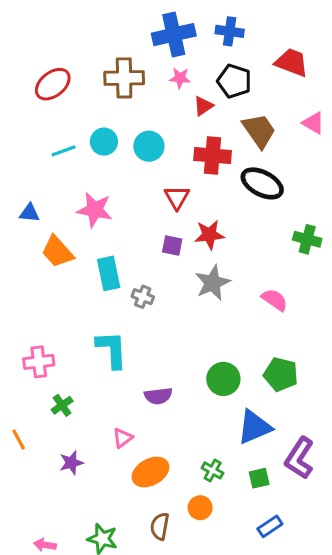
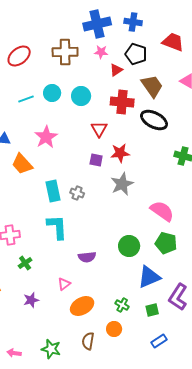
pink star: (95, 210) -> (46, 137), turned 30
cyan rectangle: (109, 273) -> (53, 191), moved
pink semicircle: (275, 300) -> (162, 211), moved, size x1.4

